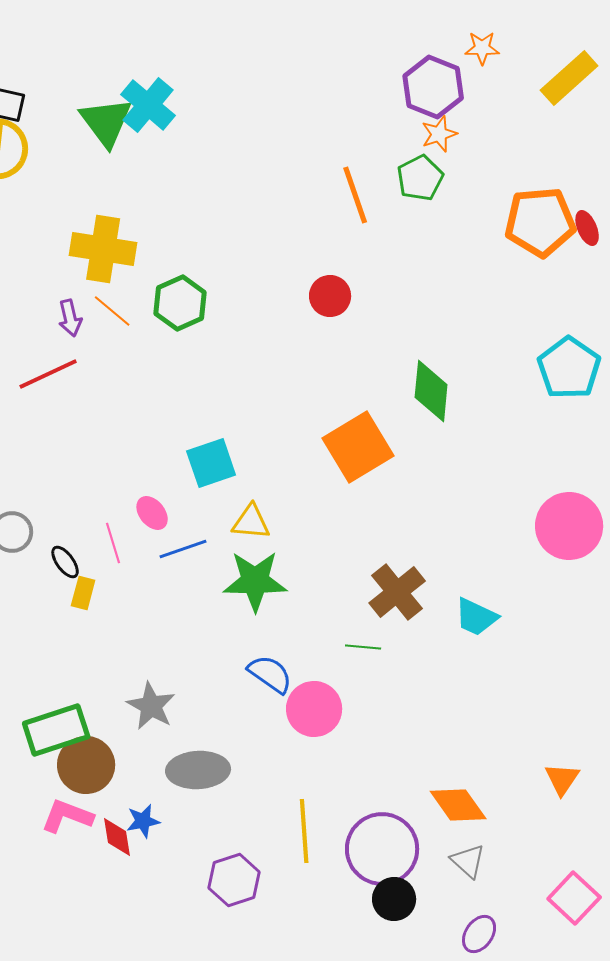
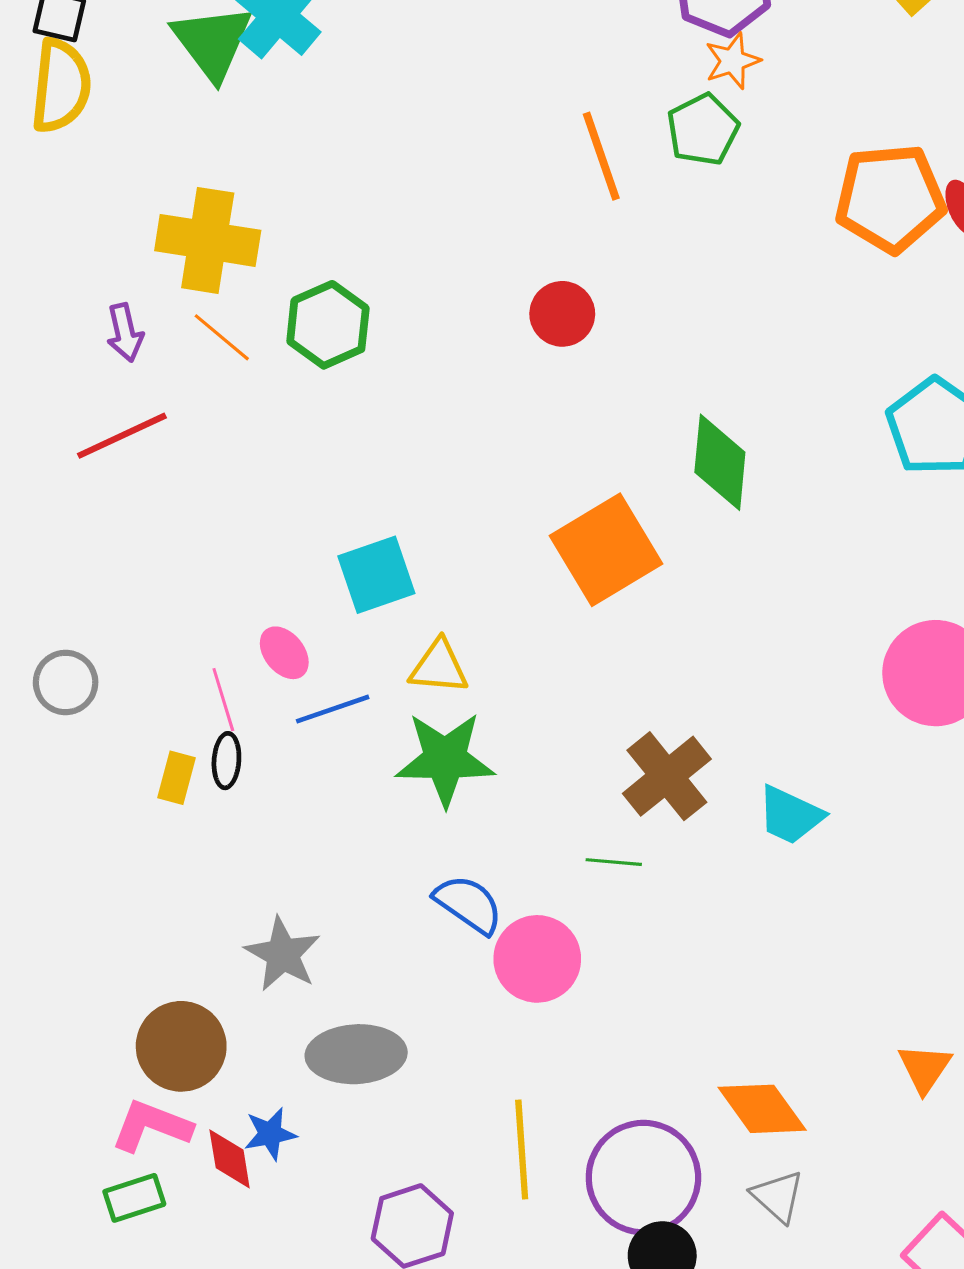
purple arrow: (70, 318) -> (125, 333), moved
black ellipse: (65, 562) -> (226, 761), moved, turned 40
green rectangle: (56, 730) -> (134, 1198), moved, size x0.6

